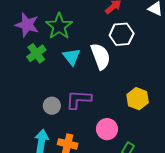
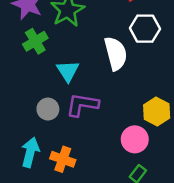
cyan triangle: (72, 57) -> (68, 71), moved
pink circle: (107, 129) -> (135, 139), moved

